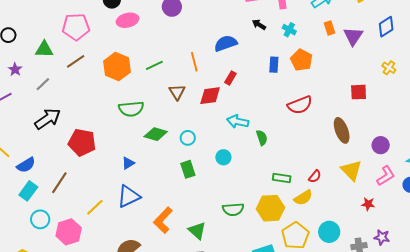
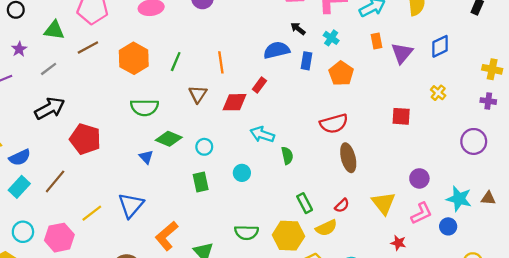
blue semicircle: (226, 43) -> (277, 50), moved
green line: (154, 65) -> (176, 62), turned -48
blue rectangle: (274, 65) -> (307, 61), moved
brown ellipse: (342, 130) -> (348, 158), moved
blue triangle: (128, 163) -> (146, 157), moved, turned -48
green rectangle: (282, 178) -> (305, 203), turned 48
blue triangle: (129, 196) -> (131, 205), turned -30
cyan circle: (40, 219) -> (23, 232), moved

